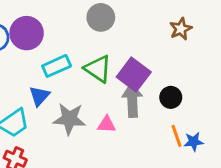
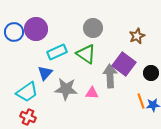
gray circle: (101, 17) -> (93, 28), moved
brown star: (181, 29) -> (137, 36), moved
purple square: (134, 75) -> (124, 64), moved
black circle: (171, 97) -> (151, 73), moved

